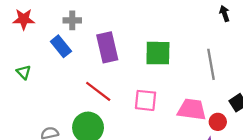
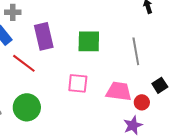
red line: (98, 91) -> (24, 63), moved

